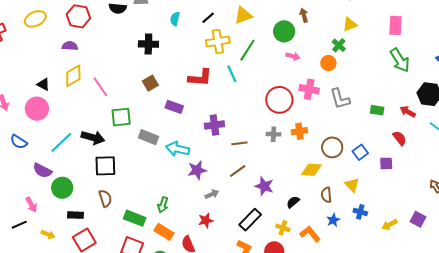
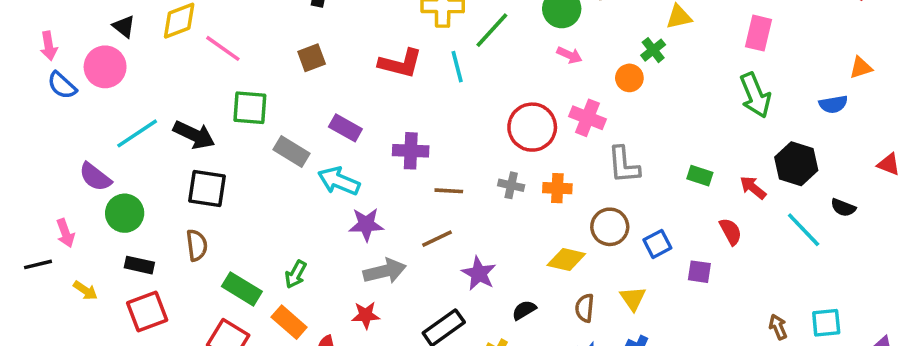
pink line: (100, 87) -> (223, 48), turned -30
gray L-shape: (340, 99) -> (624, 165), moved
purple rectangle: (174, 107) -> (345, 128), moved
blue semicircle: (19, 142) -> (62, 85), moved
gray arrow: (212, 194) -> (385, 271), size x1.6

